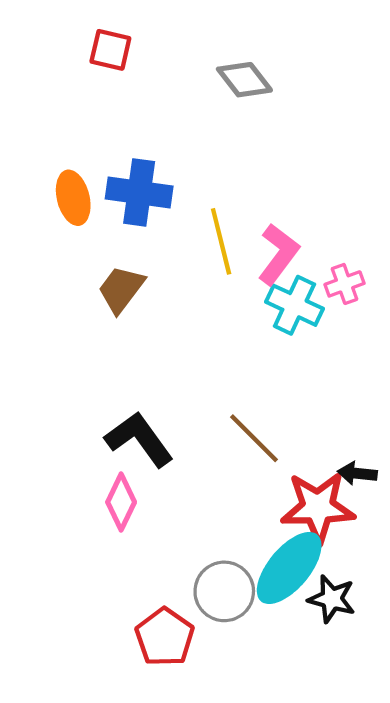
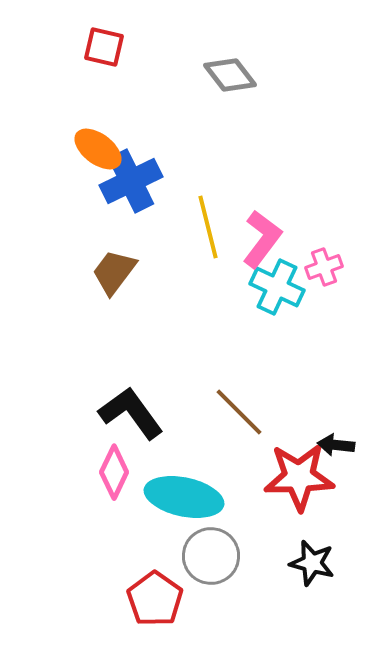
blue cross: (139, 192) -> (131, 181), turned -34
orange ellipse: (73, 198) -> (98, 149), moved, turned -39
cyan ellipse: (289, 568) -> (184, 497), moved, turned 62

